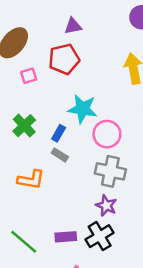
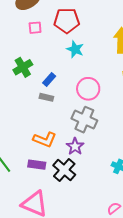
cyan star: (83, 109) -> (75, 49), moved, size x0.7
gray rectangle: (60, 155) -> (46, 97), turned -32
orange L-shape: (31, 180) -> (45, 140), moved
black cross: (100, 236) -> (64, 170), turned -30

